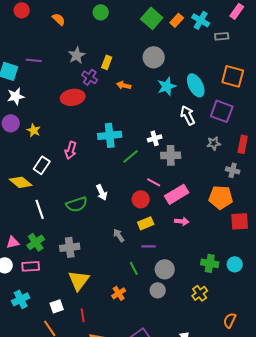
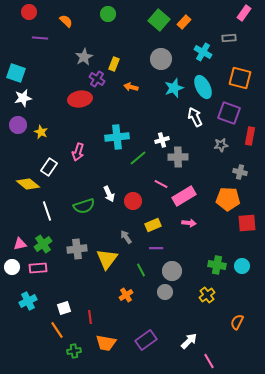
cyan cross: (201, 20) -> (203, 52), moved
purple line: (34, 60) -> (40, 38), moved
red rectangle: (243, 144) -> (250, 136), moved
red circle: (141, 199) -> (133, 201), moved
yellow triangle: (79, 280) -> (107, 259), moved

